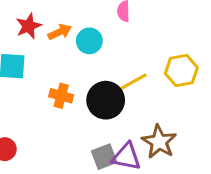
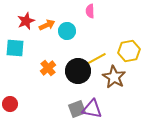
orange cross: (61, 96) -> (48, 68), turned 35
brown star: (159, 142) -> (114, 77), moved

